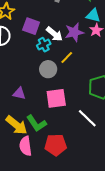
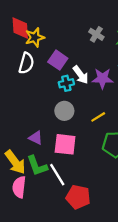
yellow line: (67, 58) -> (98, 117), moved
purple triangle: (19, 93) -> (36, 138), moved
white line: (87, 118) -> (57, 175), moved
red pentagon: (56, 145) -> (78, 197), moved

